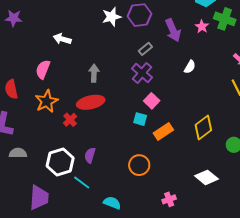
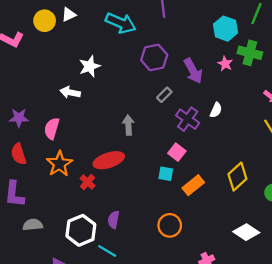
white star: (112, 17) -> (90, 66), moved
purple star: (14, 18) -> (19, 118), moved
gray arrow: (94, 73) -> (128, 125), moved
purple cross: (142, 73) -> (188, 119), moved

